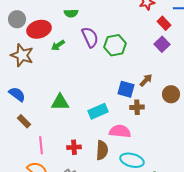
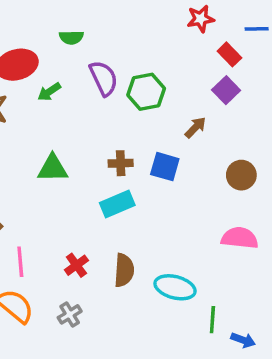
brown arrow: (146, 80) -> (195, 128), moved
green triangle: (60, 102) -> (53, 168), moved
brown cross: (137, 107) -> (121, 163), moved
pink semicircle: (120, 131) -> (240, 238), moved
red cross: (74, 147) -> (76, 265), turned -32

